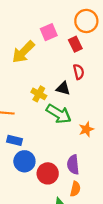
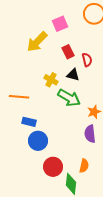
red rectangle: (75, 44) -> (68, 52), moved
purple semicircle: (73, 165) -> (90, 134), moved
red circle: (48, 173) -> (53, 167), moved

